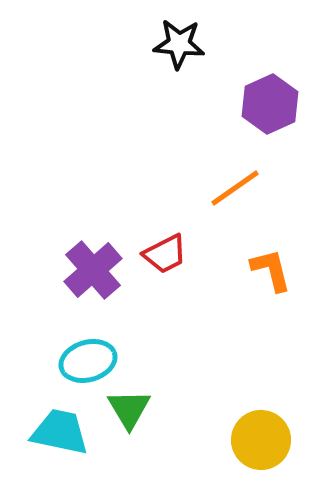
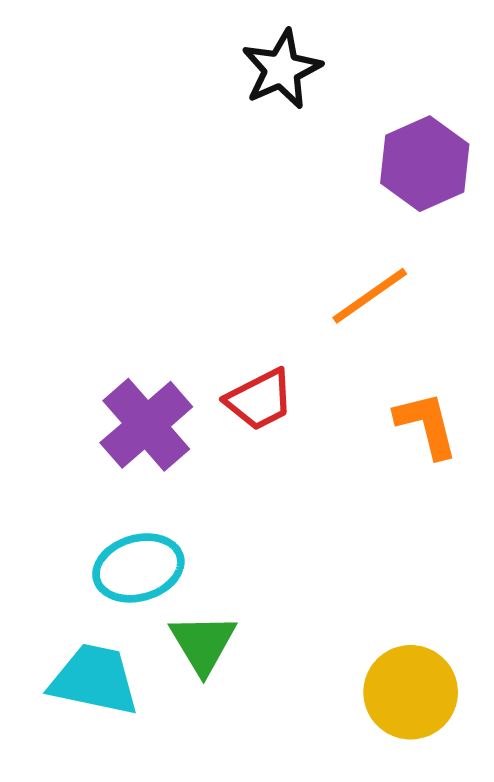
black star: (179, 44) -> (282, 69), turned -30

